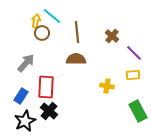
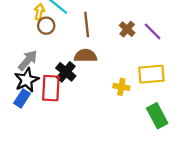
purple line: (134, 53) -> (153, 31), moved
yellow rectangle: (133, 75) -> (151, 74), size x1.6
black cross: (49, 111) -> (66, 72), moved
black star: (25, 121) -> (27, 80), moved

